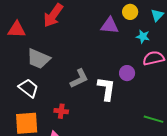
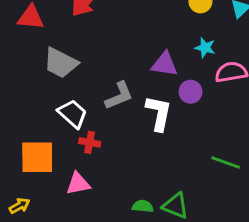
purple triangle: (110, 26) -> (165, 64), moved
cyan star: (143, 37) -> (205, 48), moved
white trapezoid: (28, 88) -> (73, 114), moved

